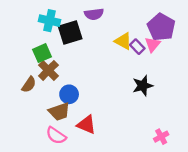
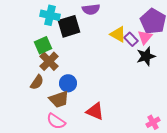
brown semicircle: (29, 85) -> (37, 82), moved
black star: (143, 86) -> (146, 56), moved
red triangle: (86, 125) -> (95, 111), moved

